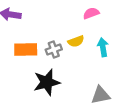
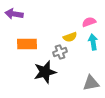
pink semicircle: (91, 13) -> (89, 22), moved
gray cross: (54, 50) -> (60, 52), moved

